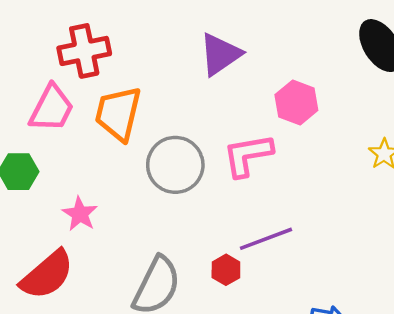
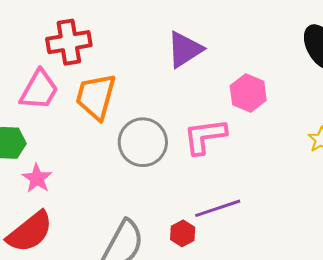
pink star: (80, 214) -> (37, 178), moved

